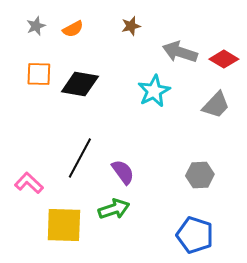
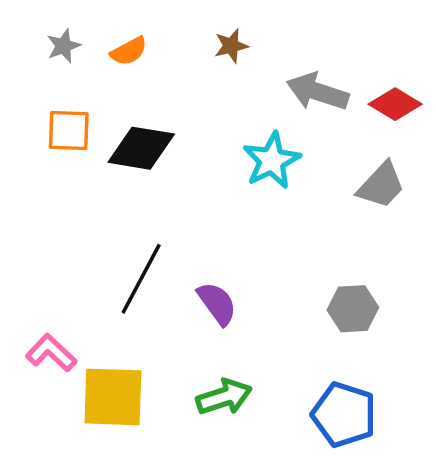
pink L-shape: (29, 183) -> (51, 353), moved
green arrow: (114, 209) -> (224, 397), moved

